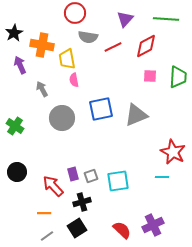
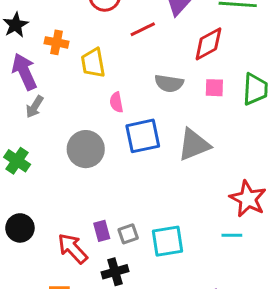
gray semicircle: (88, 37) -> (169, 83), moved
orange cross: (42, 45) -> (57, 42), size x0.7
red line: (113, 47) -> (143, 29), moved
purple arrow: (20, 65) -> (24, 72), size x1.4
pink semicircle: (74, 80) -> (116, 102), moved
gray arrow: (42, 89) -> (35, 107), moved, turned -119

